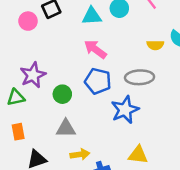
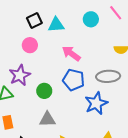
cyan triangle: (92, 16) -> (56, 25), moved
pink circle: (28, 21) -> (30, 45), moved

